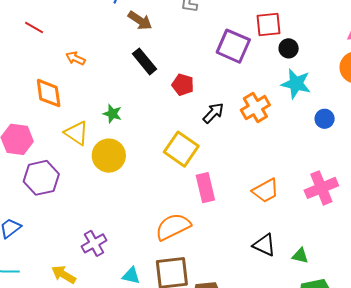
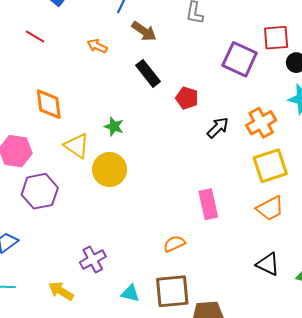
orange arrow: (75, 58) -> (97, 46), moved
yellow square: (181, 149) -> (270, 166), moved, turned 36
orange semicircle: (173, 227) -> (174, 244), size x0.6

